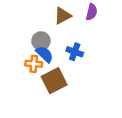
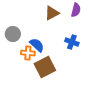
gray circle: (41, 41) -> (13, 34), moved
blue cross: (75, 52) -> (72, 42), moved

